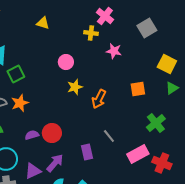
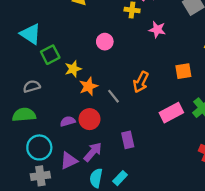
yellow star: (75, 87) -> (73, 69), moved
orange star: (20, 103) -> (88, 86), moved
gray line: (109, 136) -> (114, 96), moved
pink rectangle: (138, 154) -> (171, 113), moved

